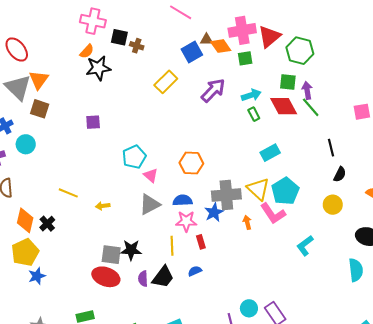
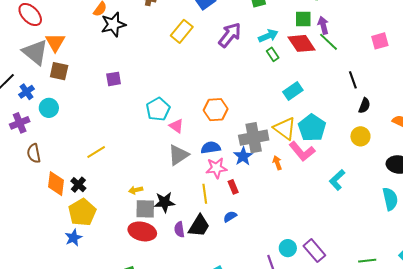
yellow line: (68, 193) -> (96, 152), turned -48
yellow arrow: (103, 206) -> (136, 190), moved
yellow pentagon: (25, 252) -> (82, 212), moved

